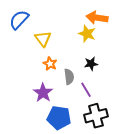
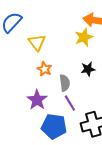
yellow star: (87, 34) -> (84, 37), turned 30
purple line: (86, 90) -> (70, 103), moved

